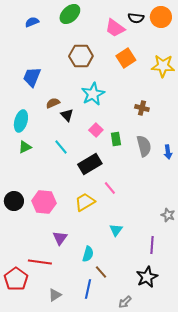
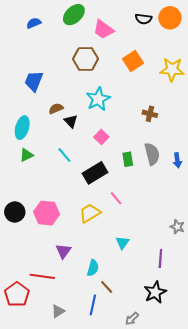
pink trapezoid: (115, 28) -> (103, 29), moved
green rectangle: (116, 139) -> (128, 159), moved

